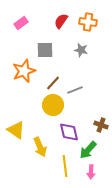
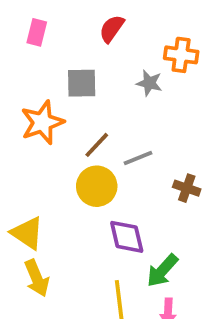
orange cross: (88, 22) -> (181, 55), moved
pink rectangle: (21, 23) -> (37, 32), turned -40
brown cross: (101, 125) -> (187, 188), moved
yellow arrow: (40, 147) -> (37, 278), moved

